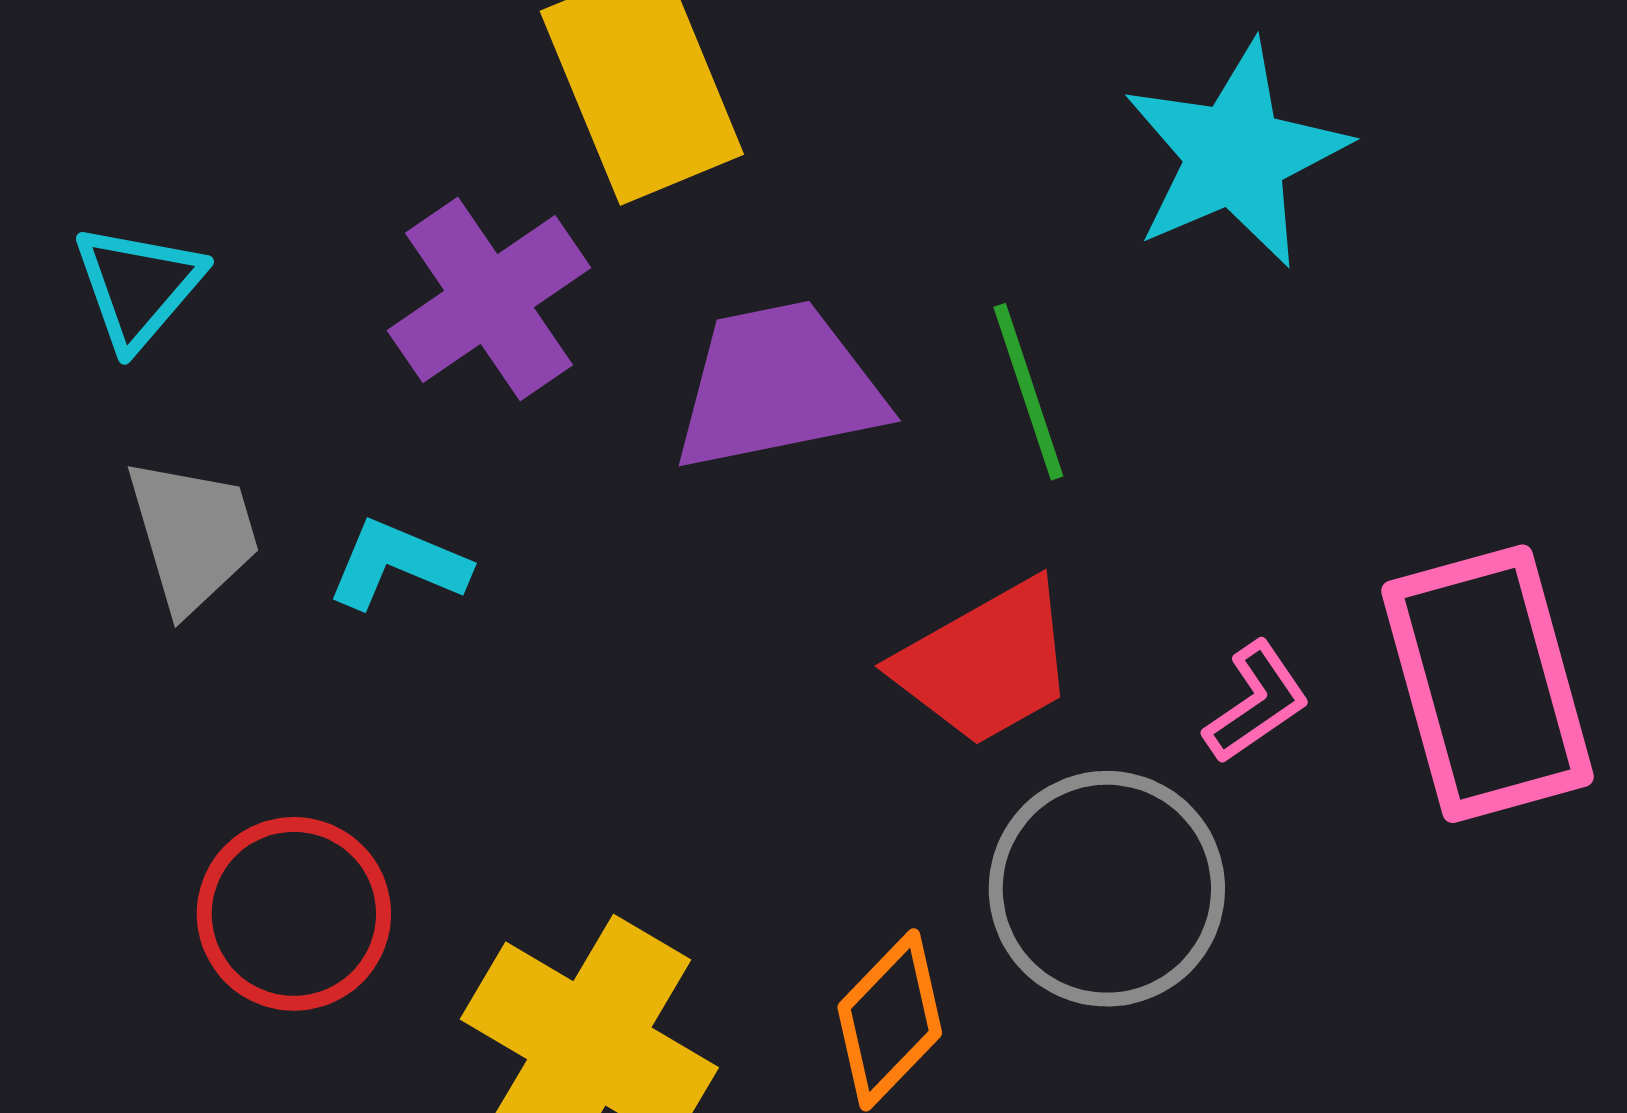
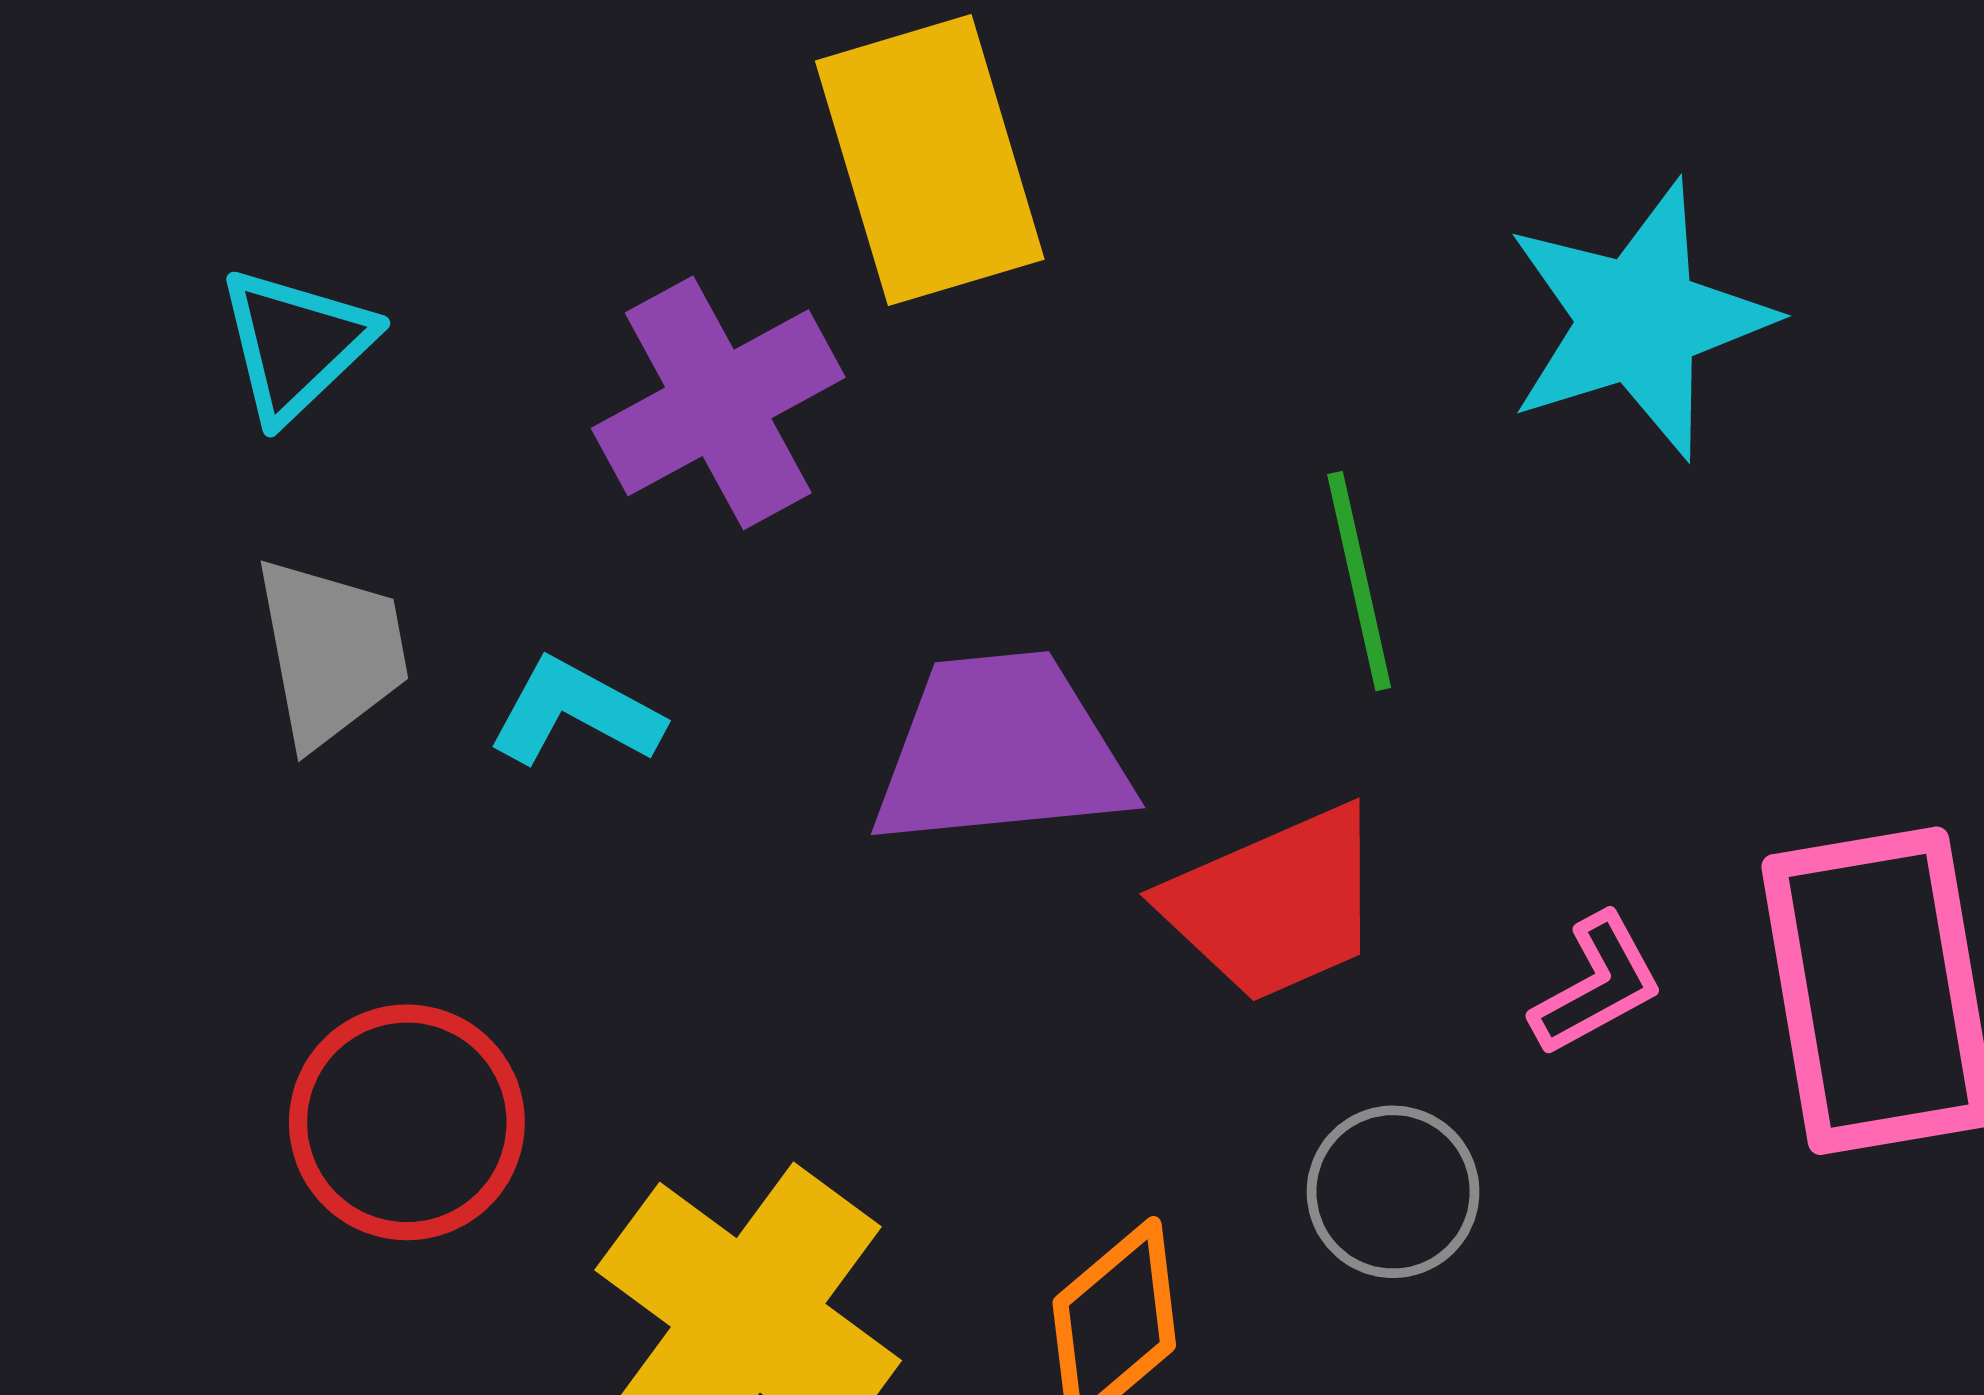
purple trapezoid: (778, 386) -> (1001, 751), moved
gray circle: (1107, 889) -> (1393, 1192), size x0.6

